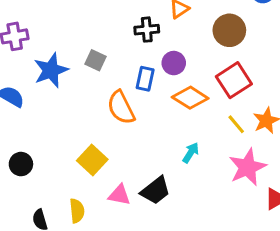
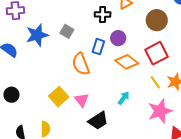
pink triangle: (119, 195) -> (82, 100), moved, turned 35

